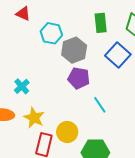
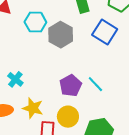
purple pentagon: (79, 78) -> (70, 86), moved, turned -30

